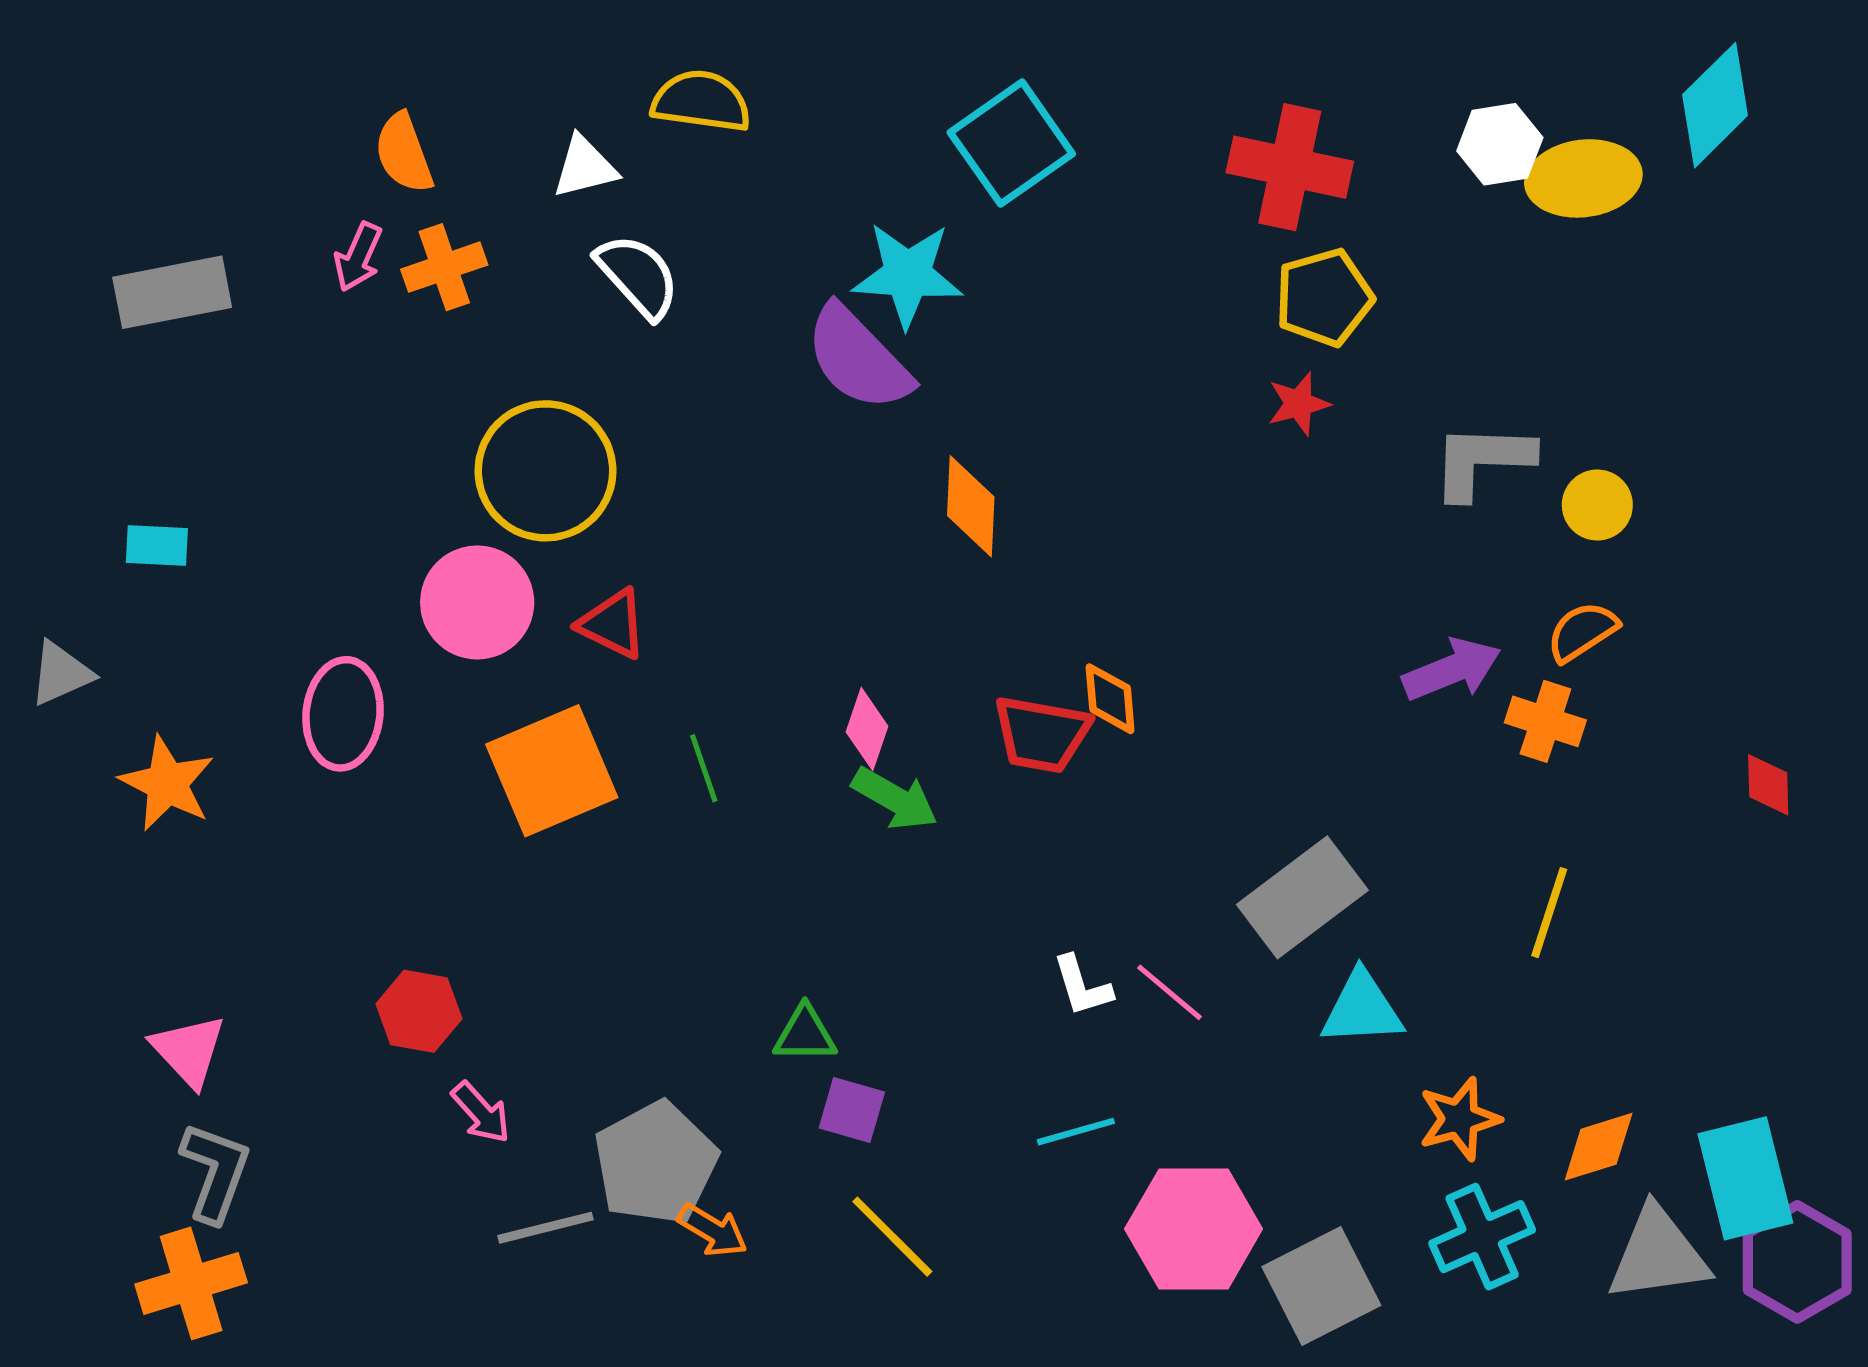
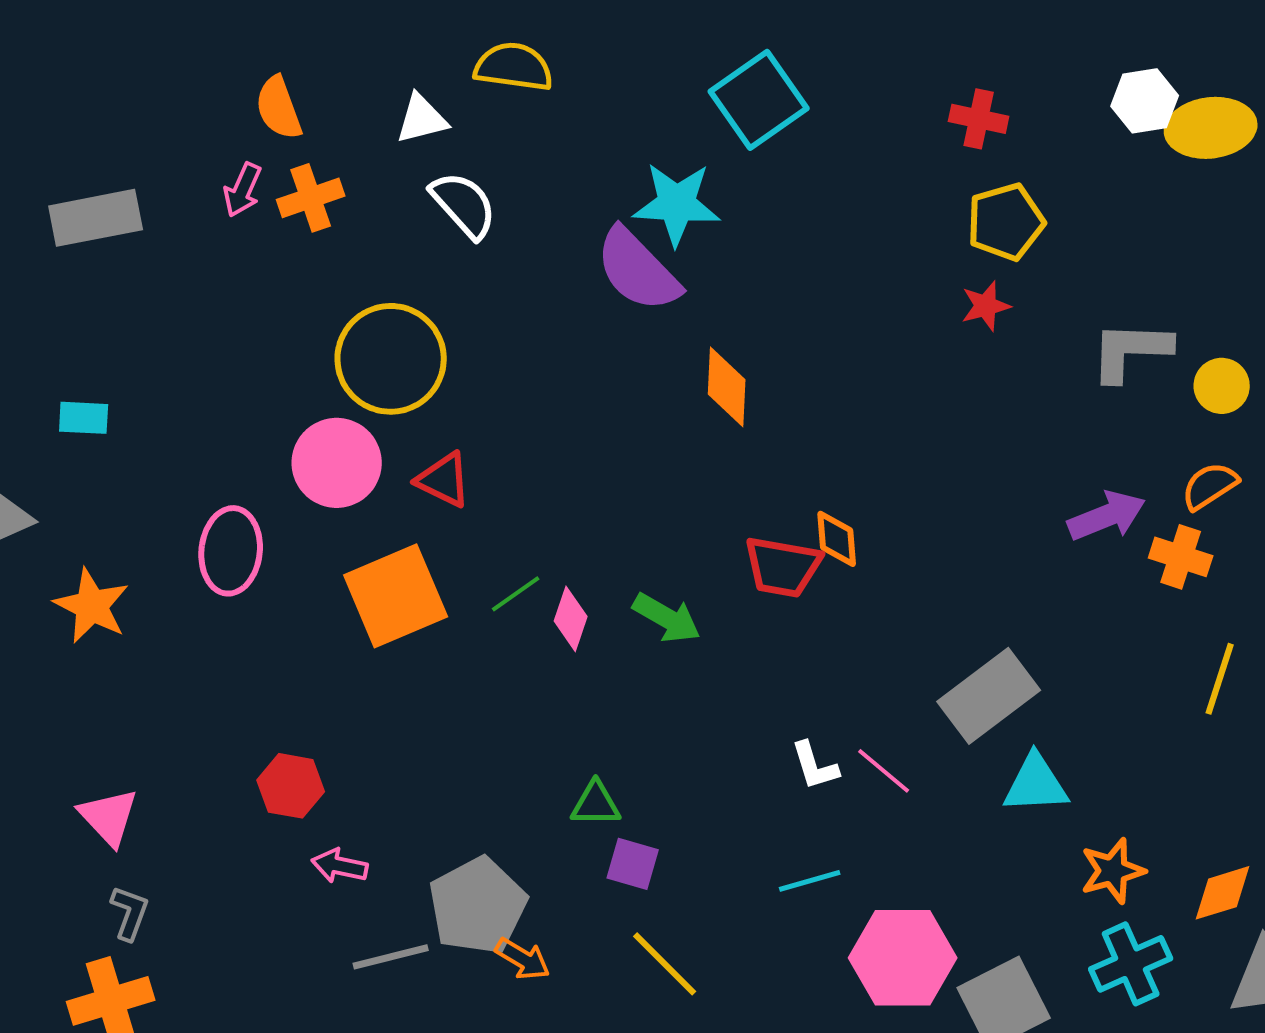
red cross: (1290, 167) -> (979, 119), size x0.6
pink diamond: (867, 729) -> (571, 619), moved
green line: (704, 768) -> (516, 594), turned 74
yellow line: (1549, 913) -> (1220, 679), moved
pink arrow: (481, 1113) -> (340, 866), turned 144
gray L-shape: (215, 1172) -> (130, 913), size x0.7

